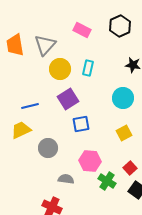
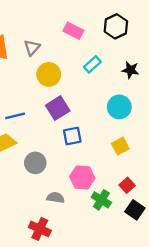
gray triangle: (45, 45) -> (32, 48), size x0.7
cyan rectangle: (88, 68) -> (92, 64), moved, turned 35

